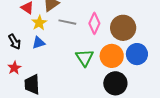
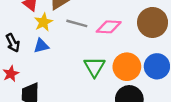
pink diamond: (94, 23) -> (109, 27), turned 65
brown circle: (123, 28) -> (153, 22), moved

